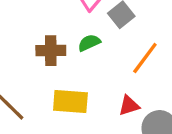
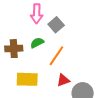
orange line: (145, 58) -> (56, 56), moved

